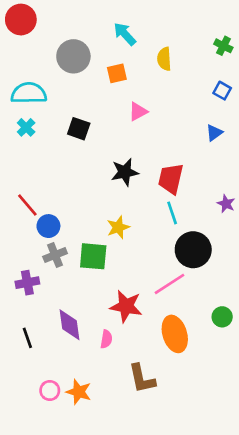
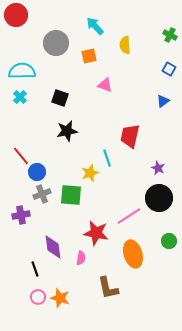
pink triangle: (138, 112) -> (105, 85), turned 49
black star: (125, 172) -> (67, 131), moved
purple star: (226, 204) -> (158, 168), moved
cyan line: (172, 213) -> (107, 158), moved
black circle: (193, 250) -> (159, 198), moved
black line: (27, 338) -> (35, 269), moved

